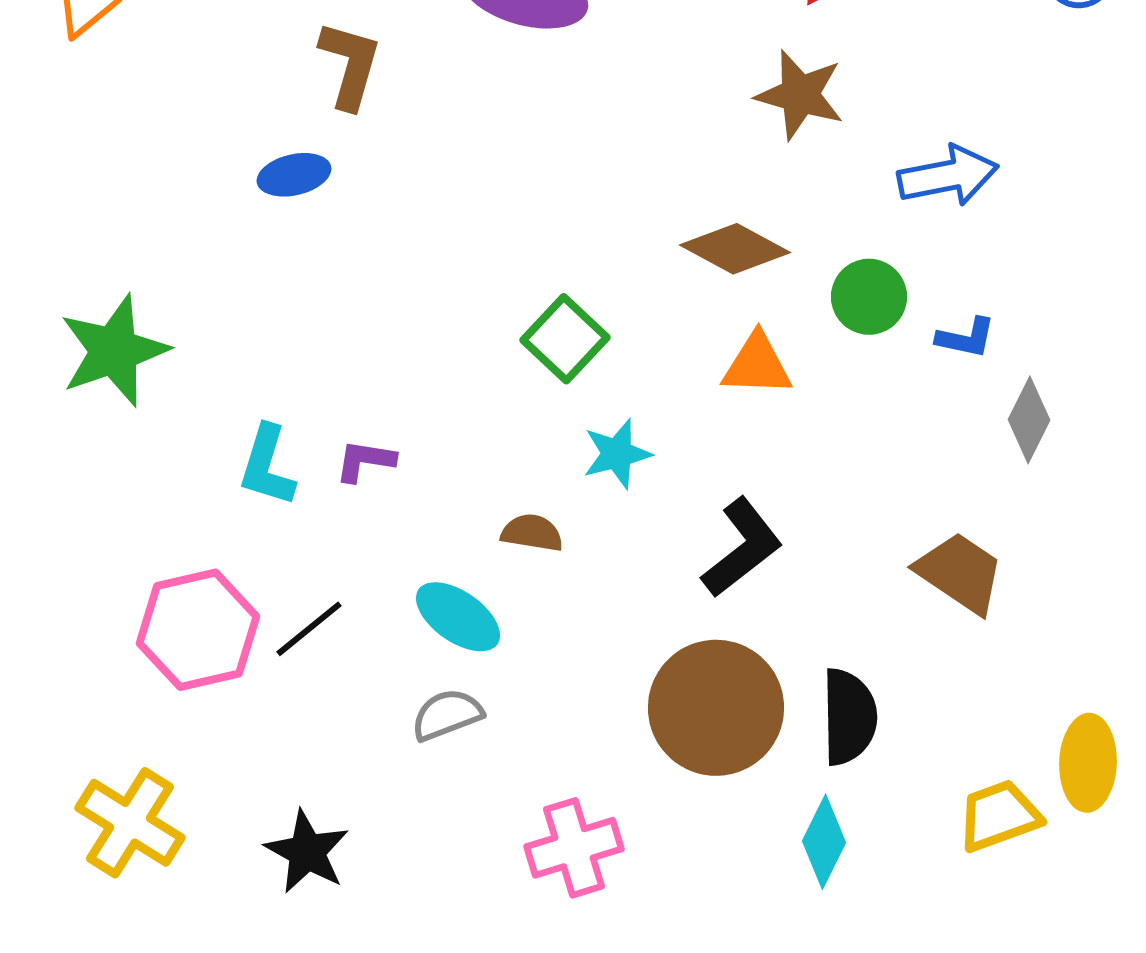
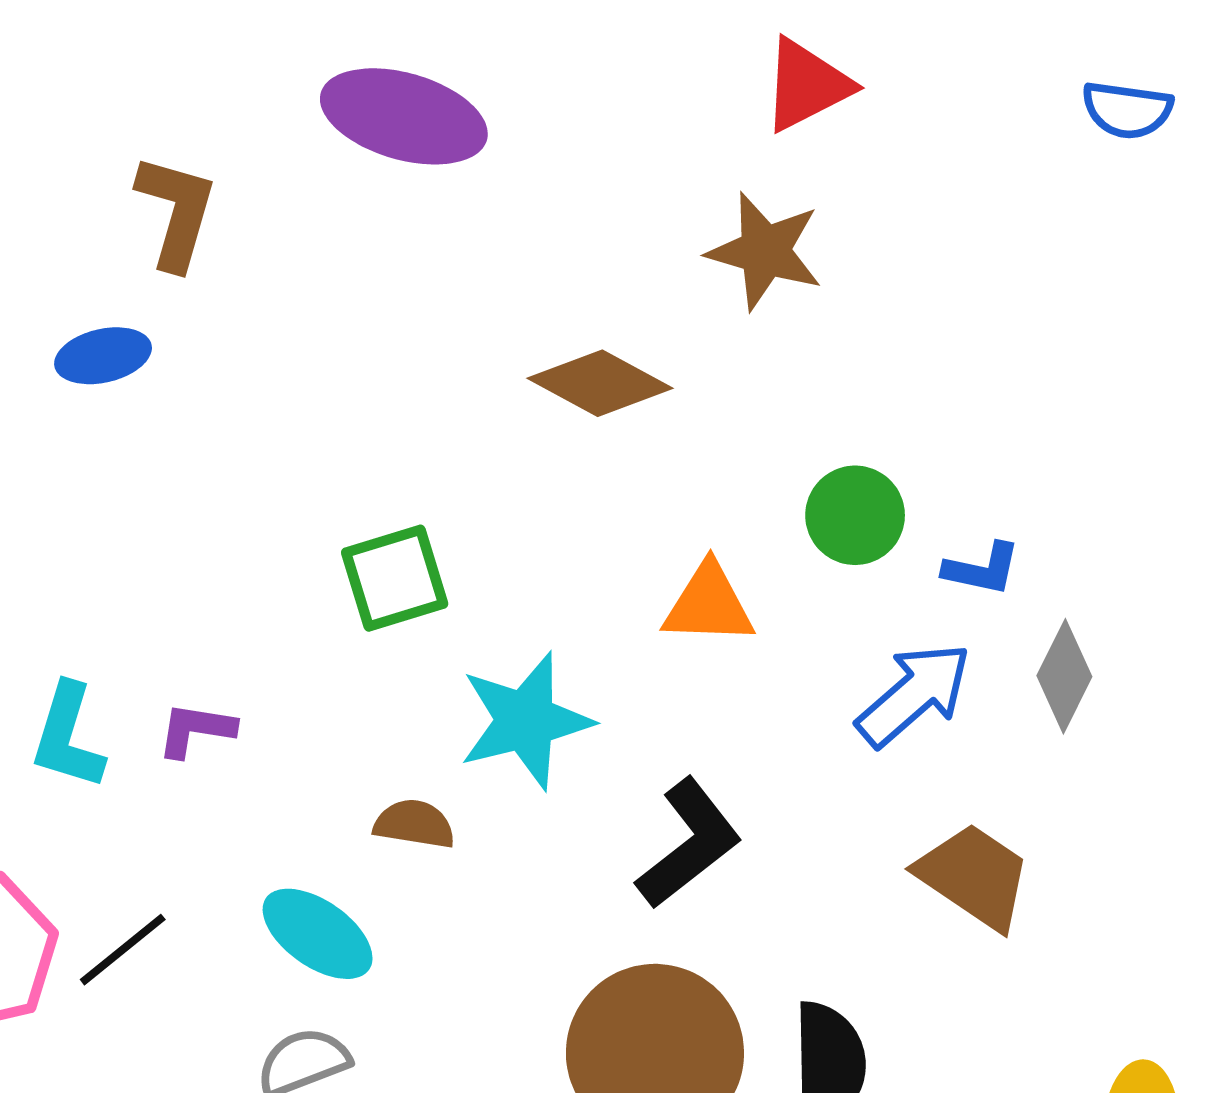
blue arrow: (948, 176) -> (914, 694), moved, turned -30
brown diamond: (735, 249) -> (600, 383), moved
green square: (565, 339) -> (395, 578), moved, turned 30
cyan star: (617, 454) -> (525, 721), size x1.5

